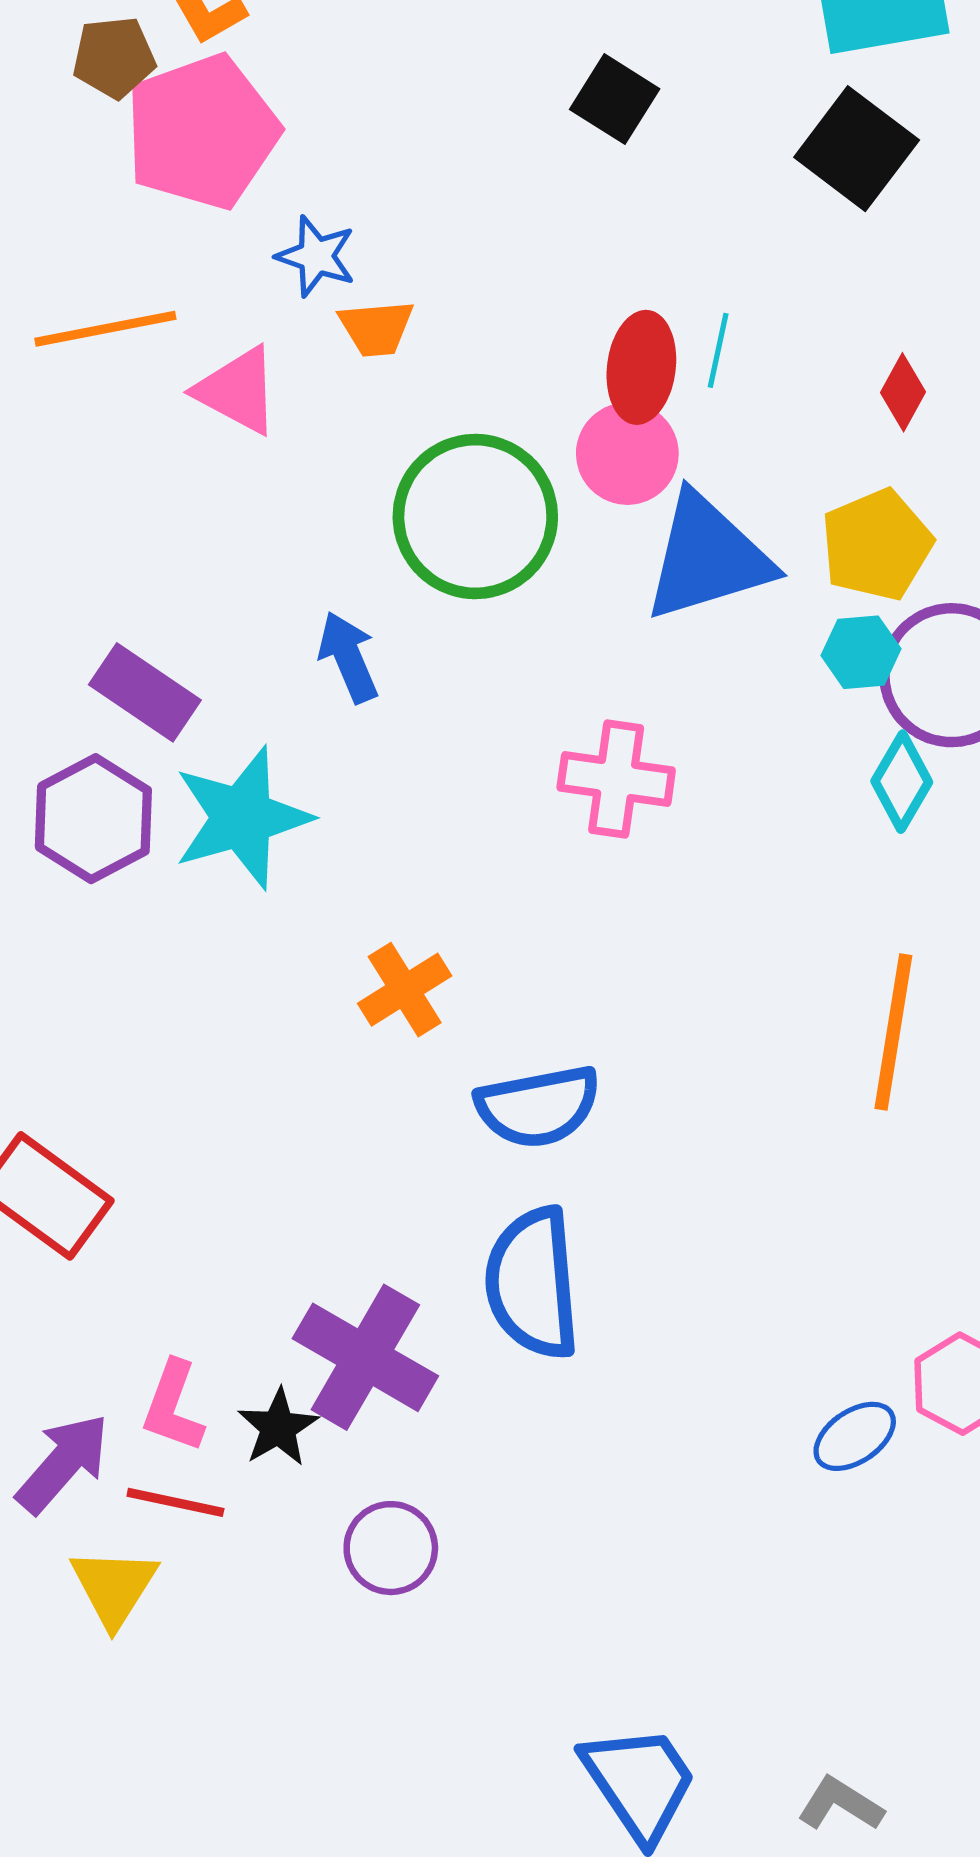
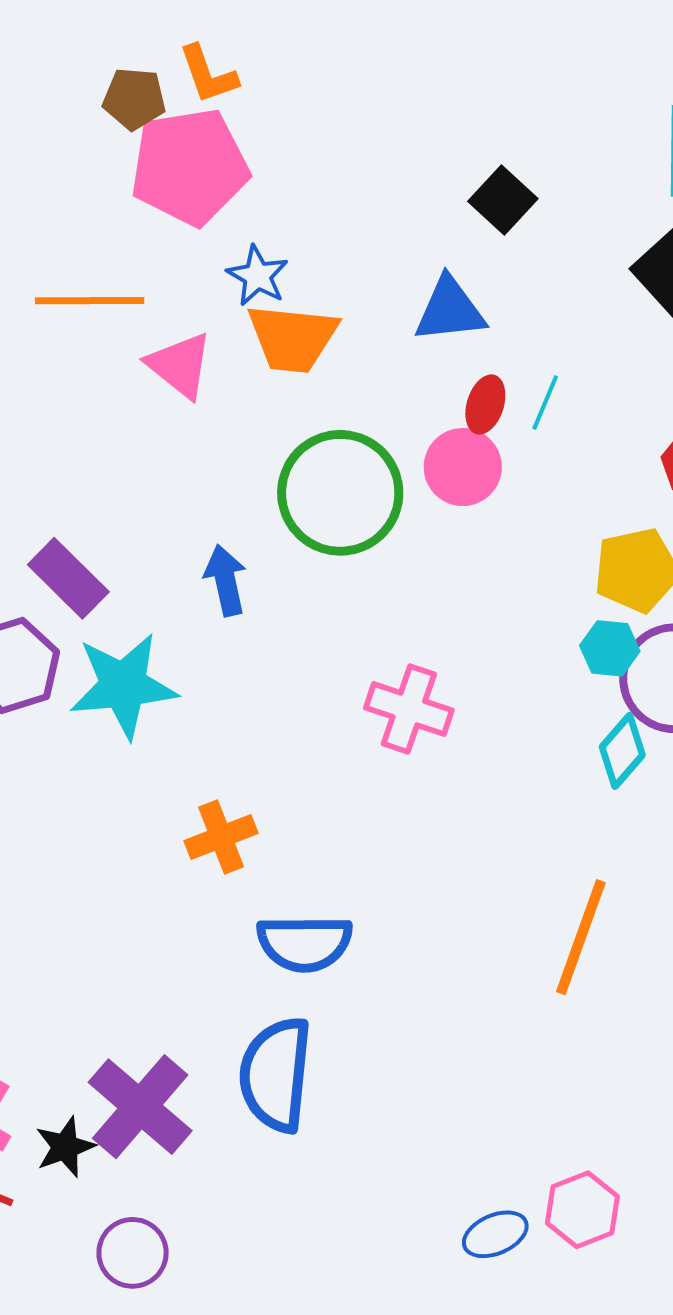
orange trapezoid: (376, 328) -> (293, 338), size x1.6
red ellipse: (641, 367) -> (485, 405), size x0.7
blue triangle: (708, 557) -> (450, 310), moved, size x0.7

